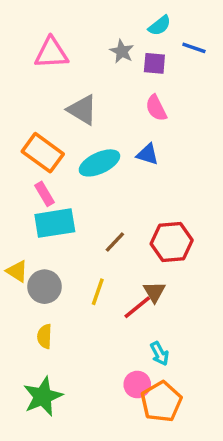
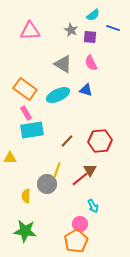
gray triangle: (82, 110) -> (63, 64), moved
yellow triangle: (17, 271) -> (10, 158), turned -32
gray circle: (45, 287) -> (47, 184), moved
green star: (43, 397) -> (25, 231), turned 30
orange pentagon: (161, 402) -> (76, 241), moved

